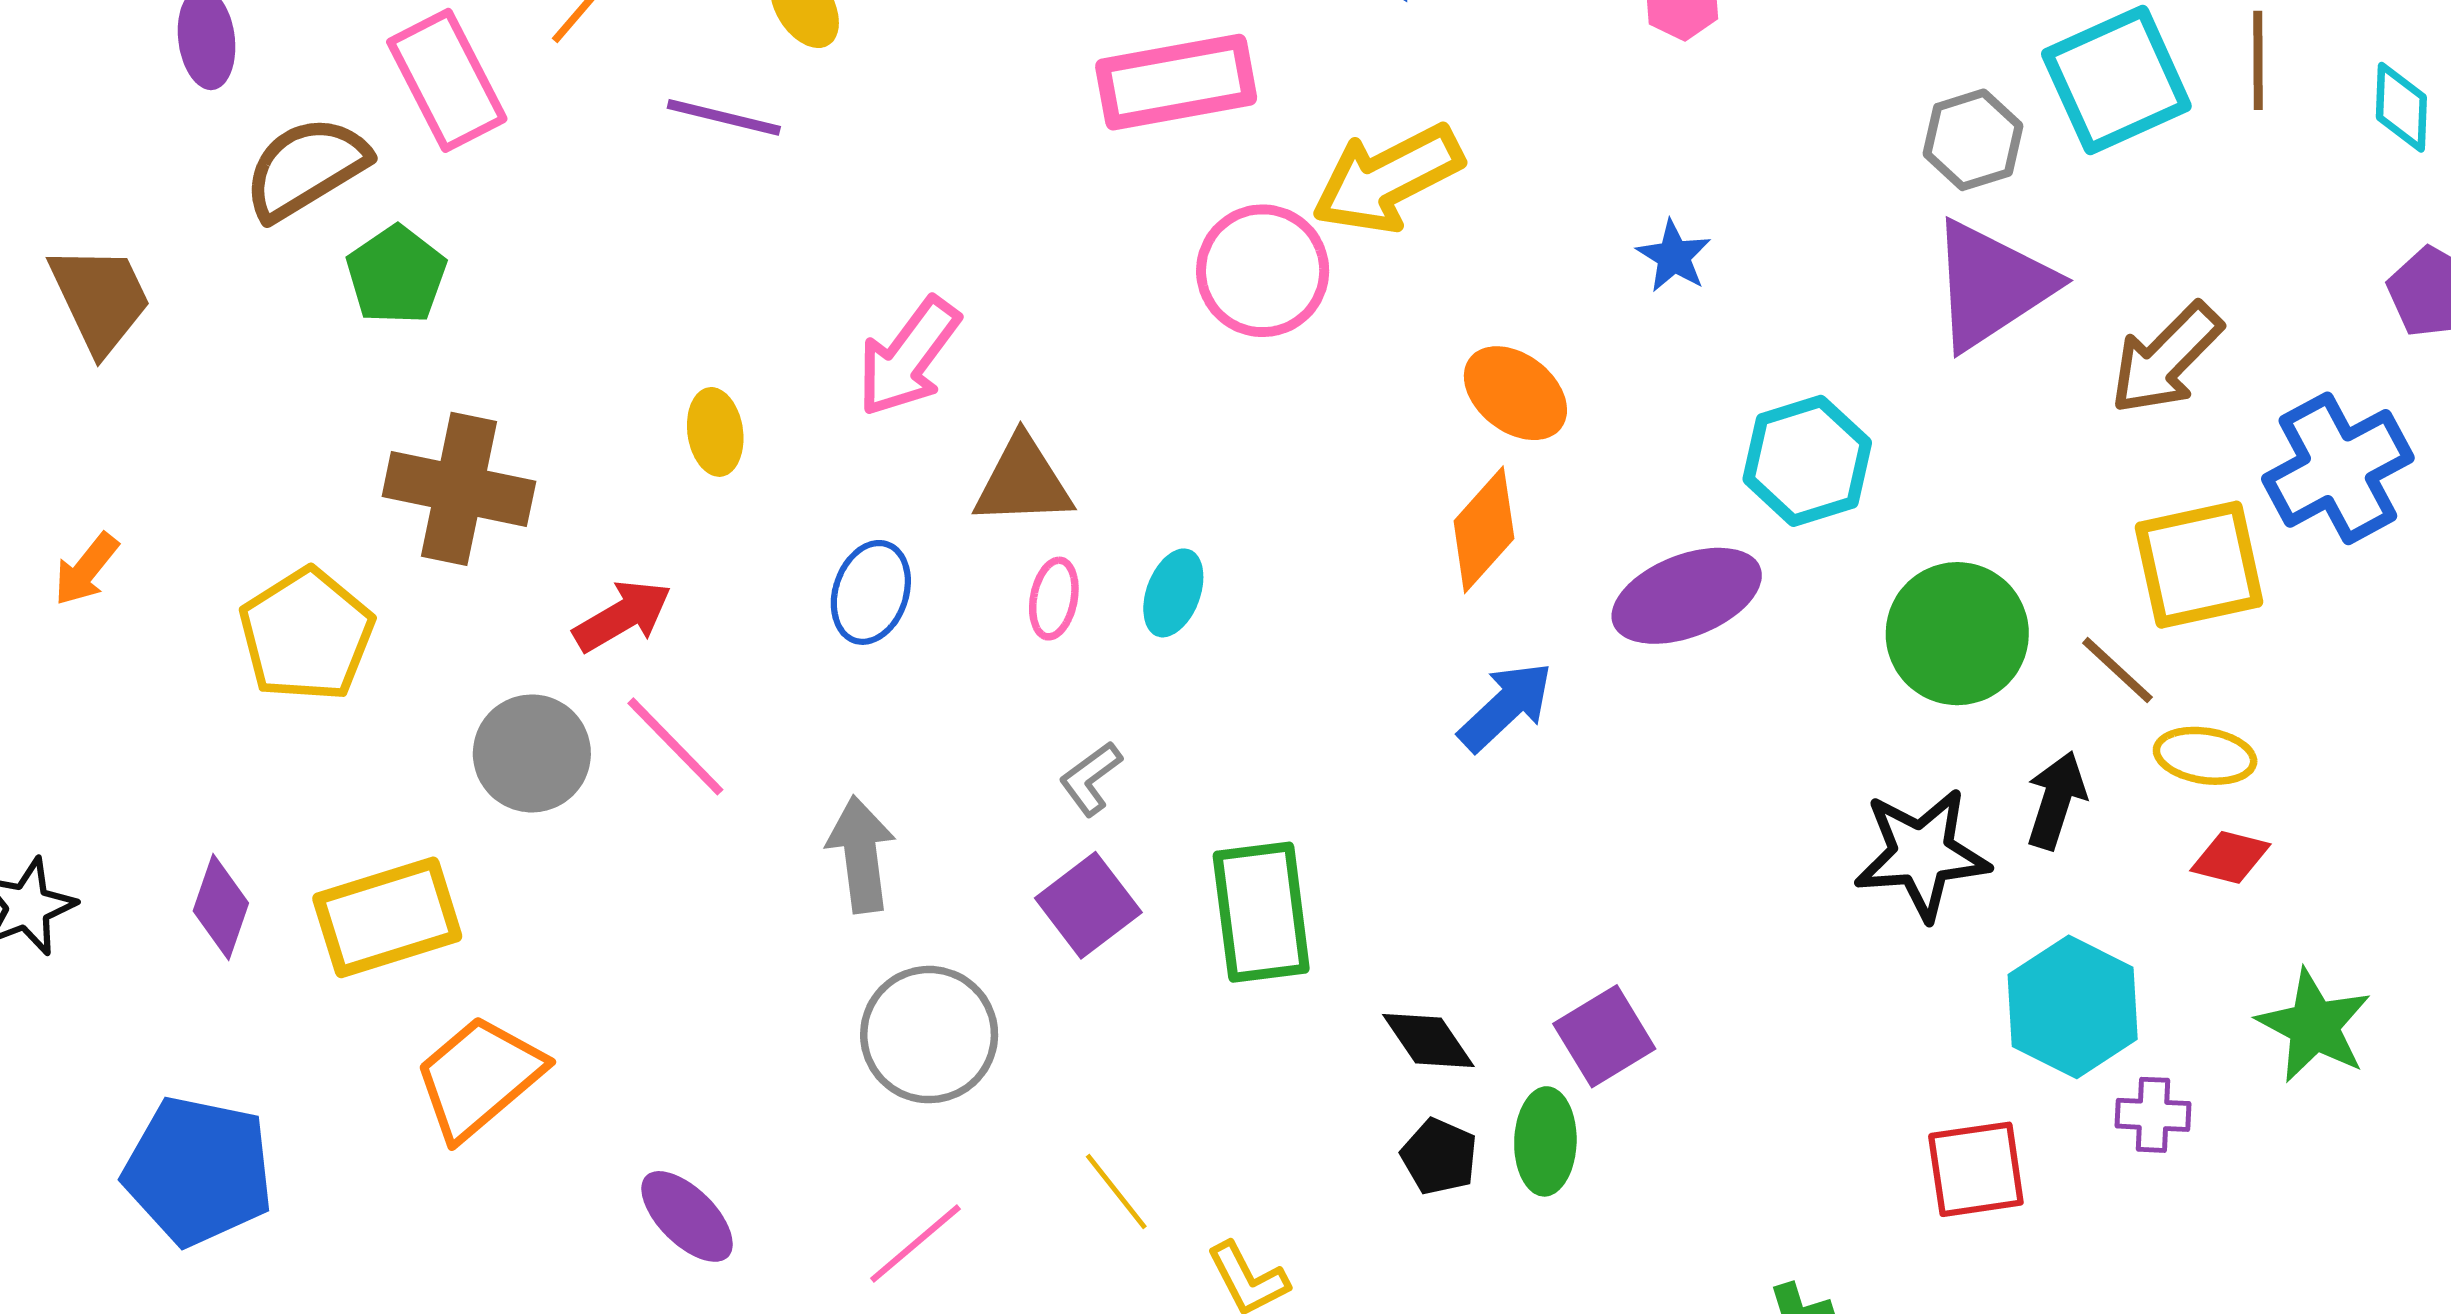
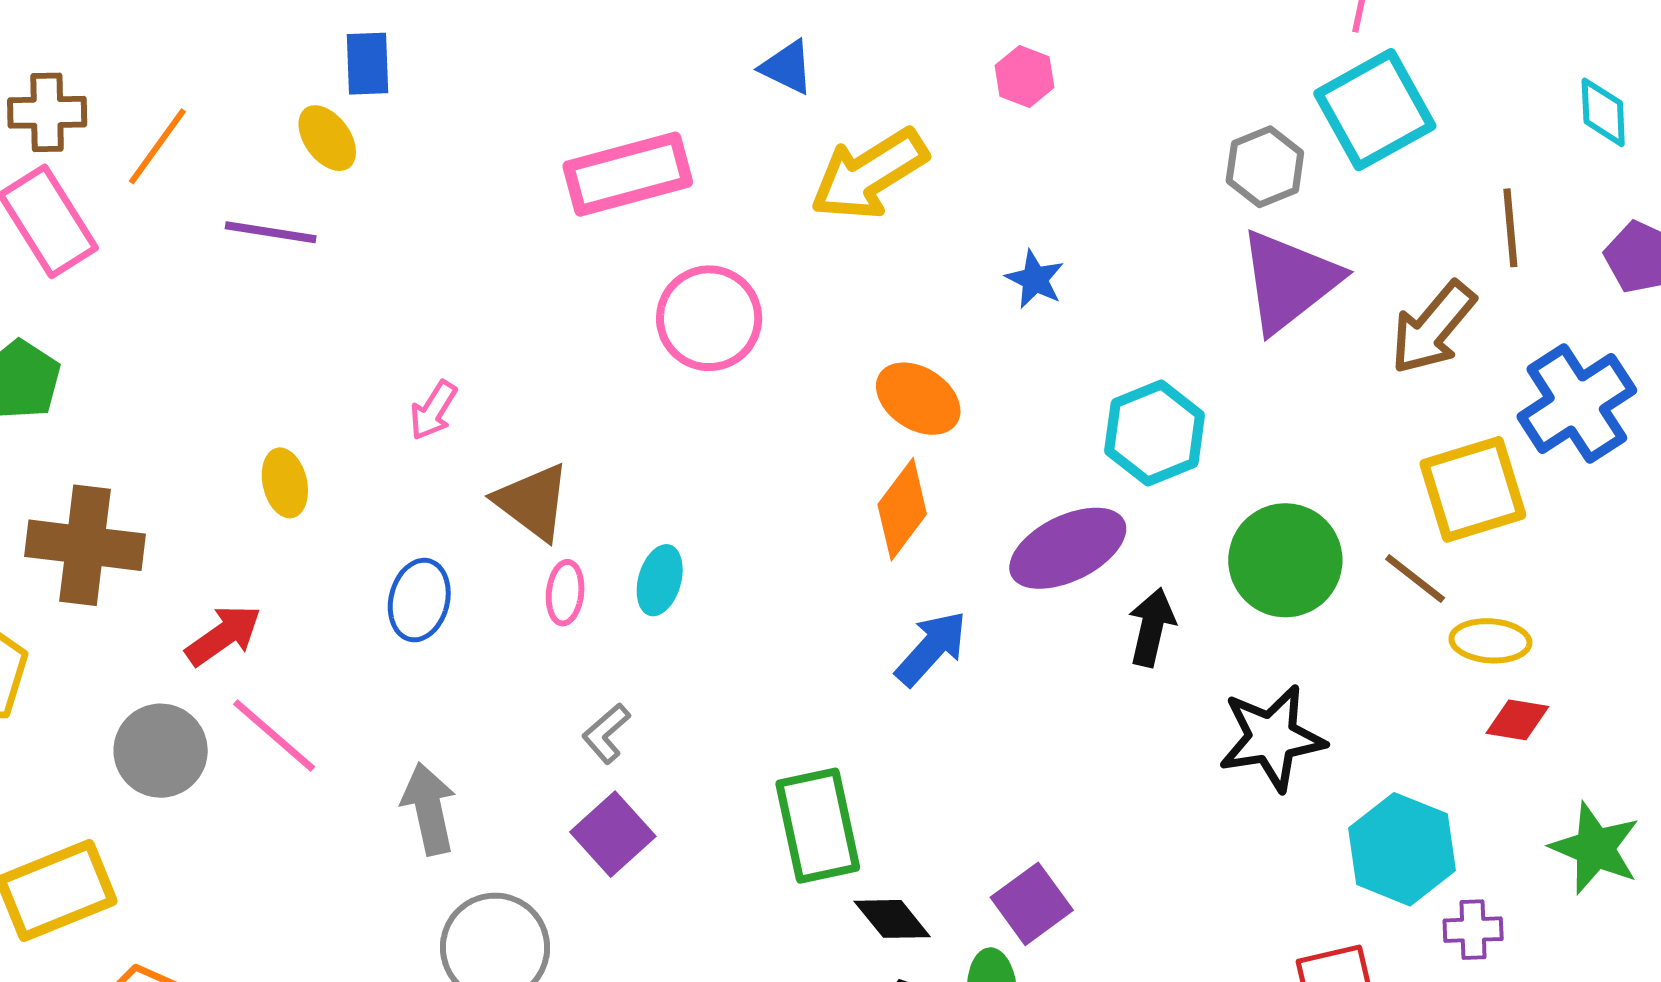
brown line: (2258, 60) -> (1510, 228), moved
yellow arrow: (1387, 179) -> (869, 174), moved
pink arrow: (908, 357) -> (433, 410), size x0.6
brown triangle: (1023, 482) -> (533, 502), turned 44
black arrow: (2056, 800) -> (1152, 627), moved
green rectangle: (1261, 912) -> (818, 826), moved

